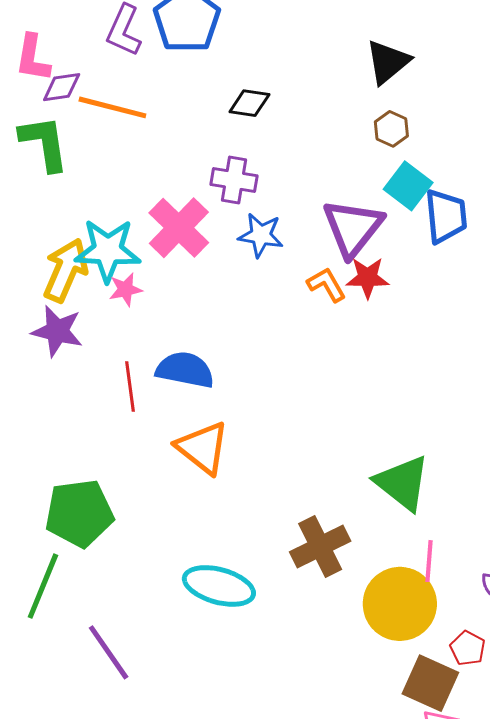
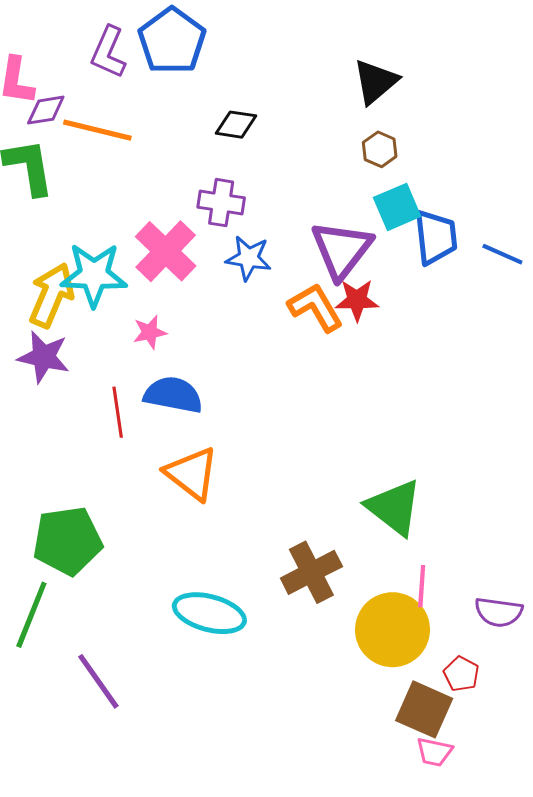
cyan square: (408, 186) -> (397, 207), turned 30
orange L-shape: (327, 285) -> (316, 307), size x1.4
pink star: (125, 289) -> (150, 332), moved

